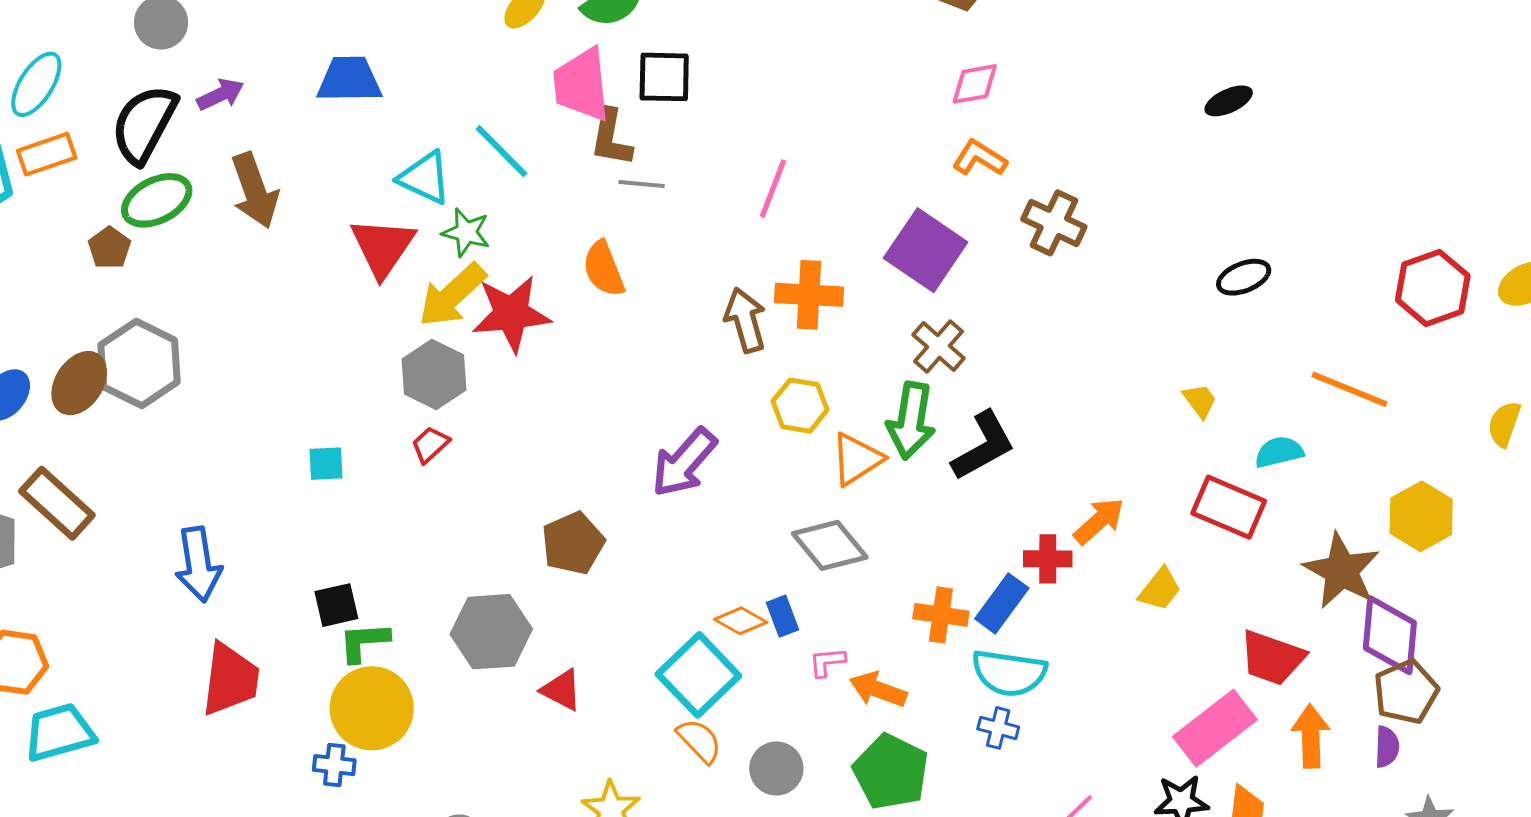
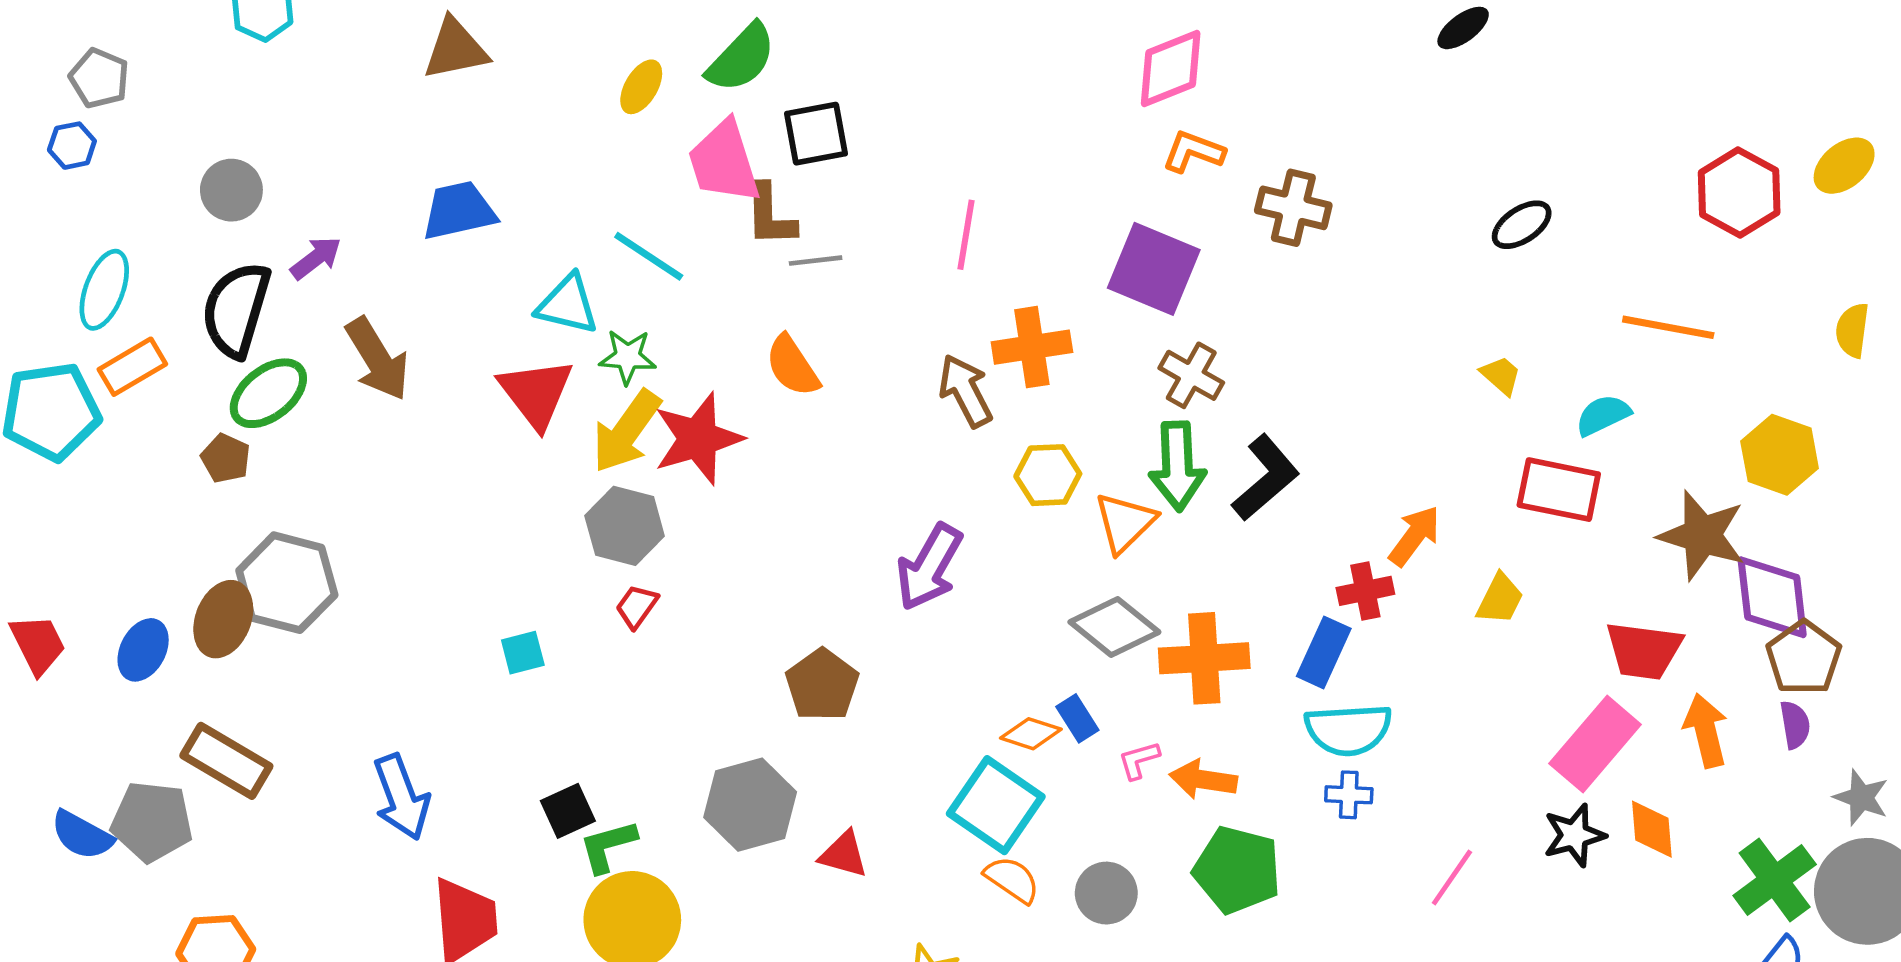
pink diamond: (975, 84) -> (1171, 68), size x1.4
orange cross: (941, 615) -> (1204, 658), moved, size x1.4

